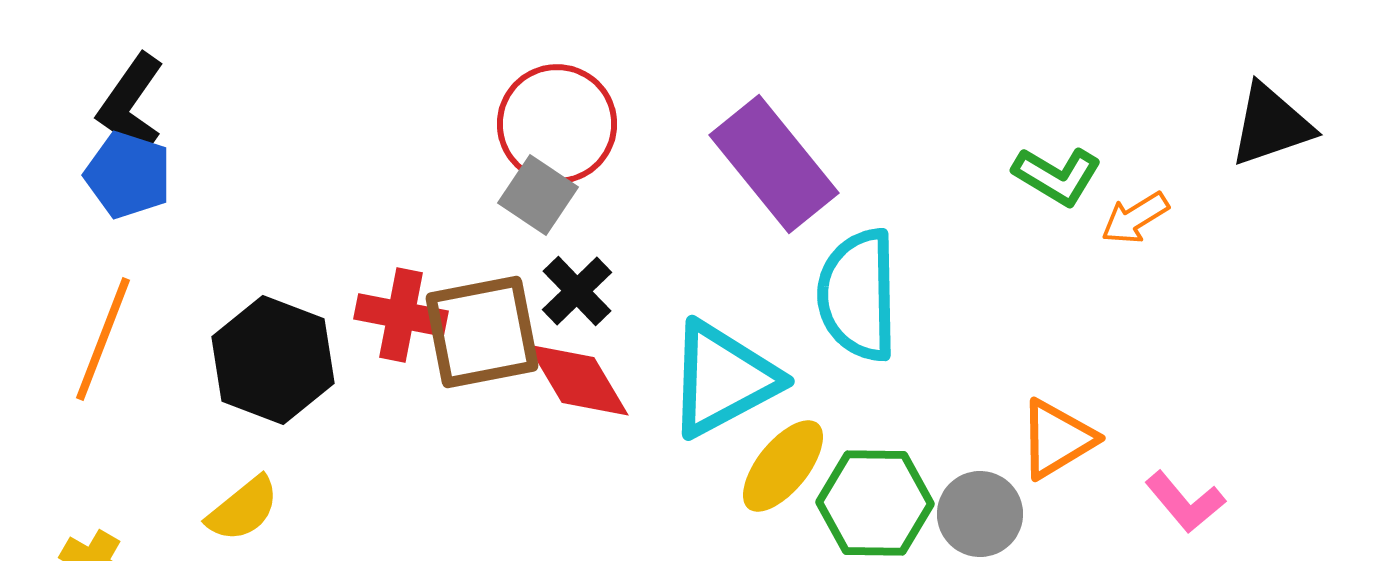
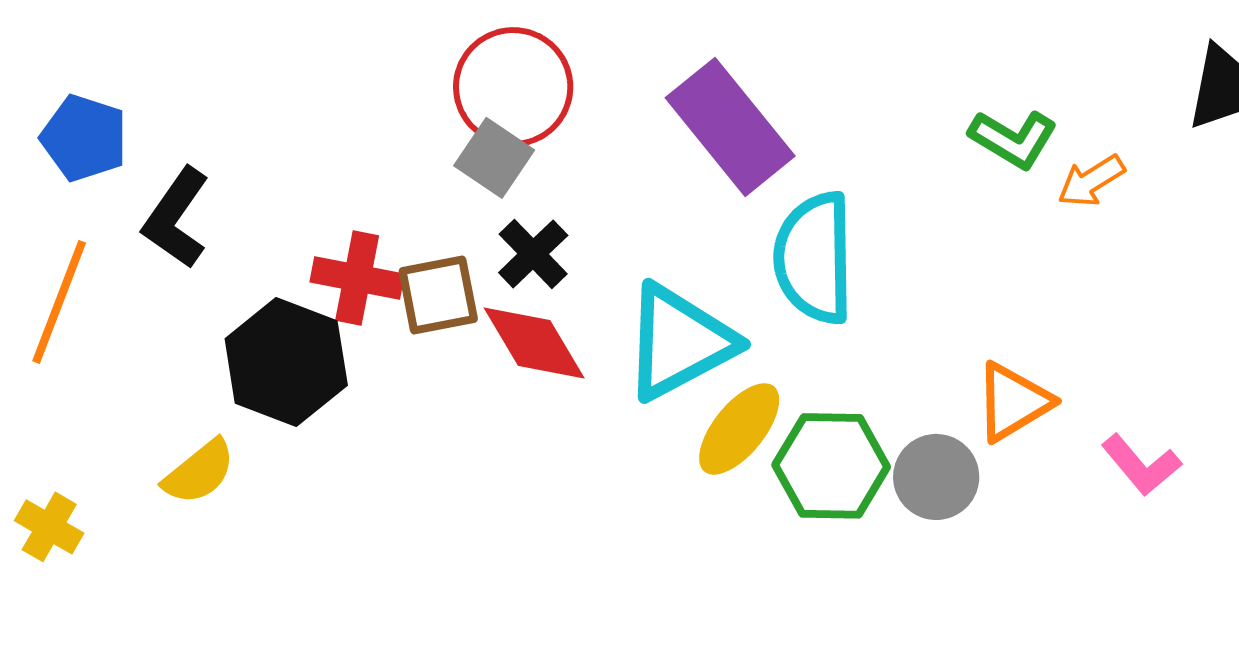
black L-shape: (131, 104) -> (176, 218), moved
brown square: (482, 332) -> (438, 295), size x0.7
black hexagon: (273, 360) -> (286, 362), moved

